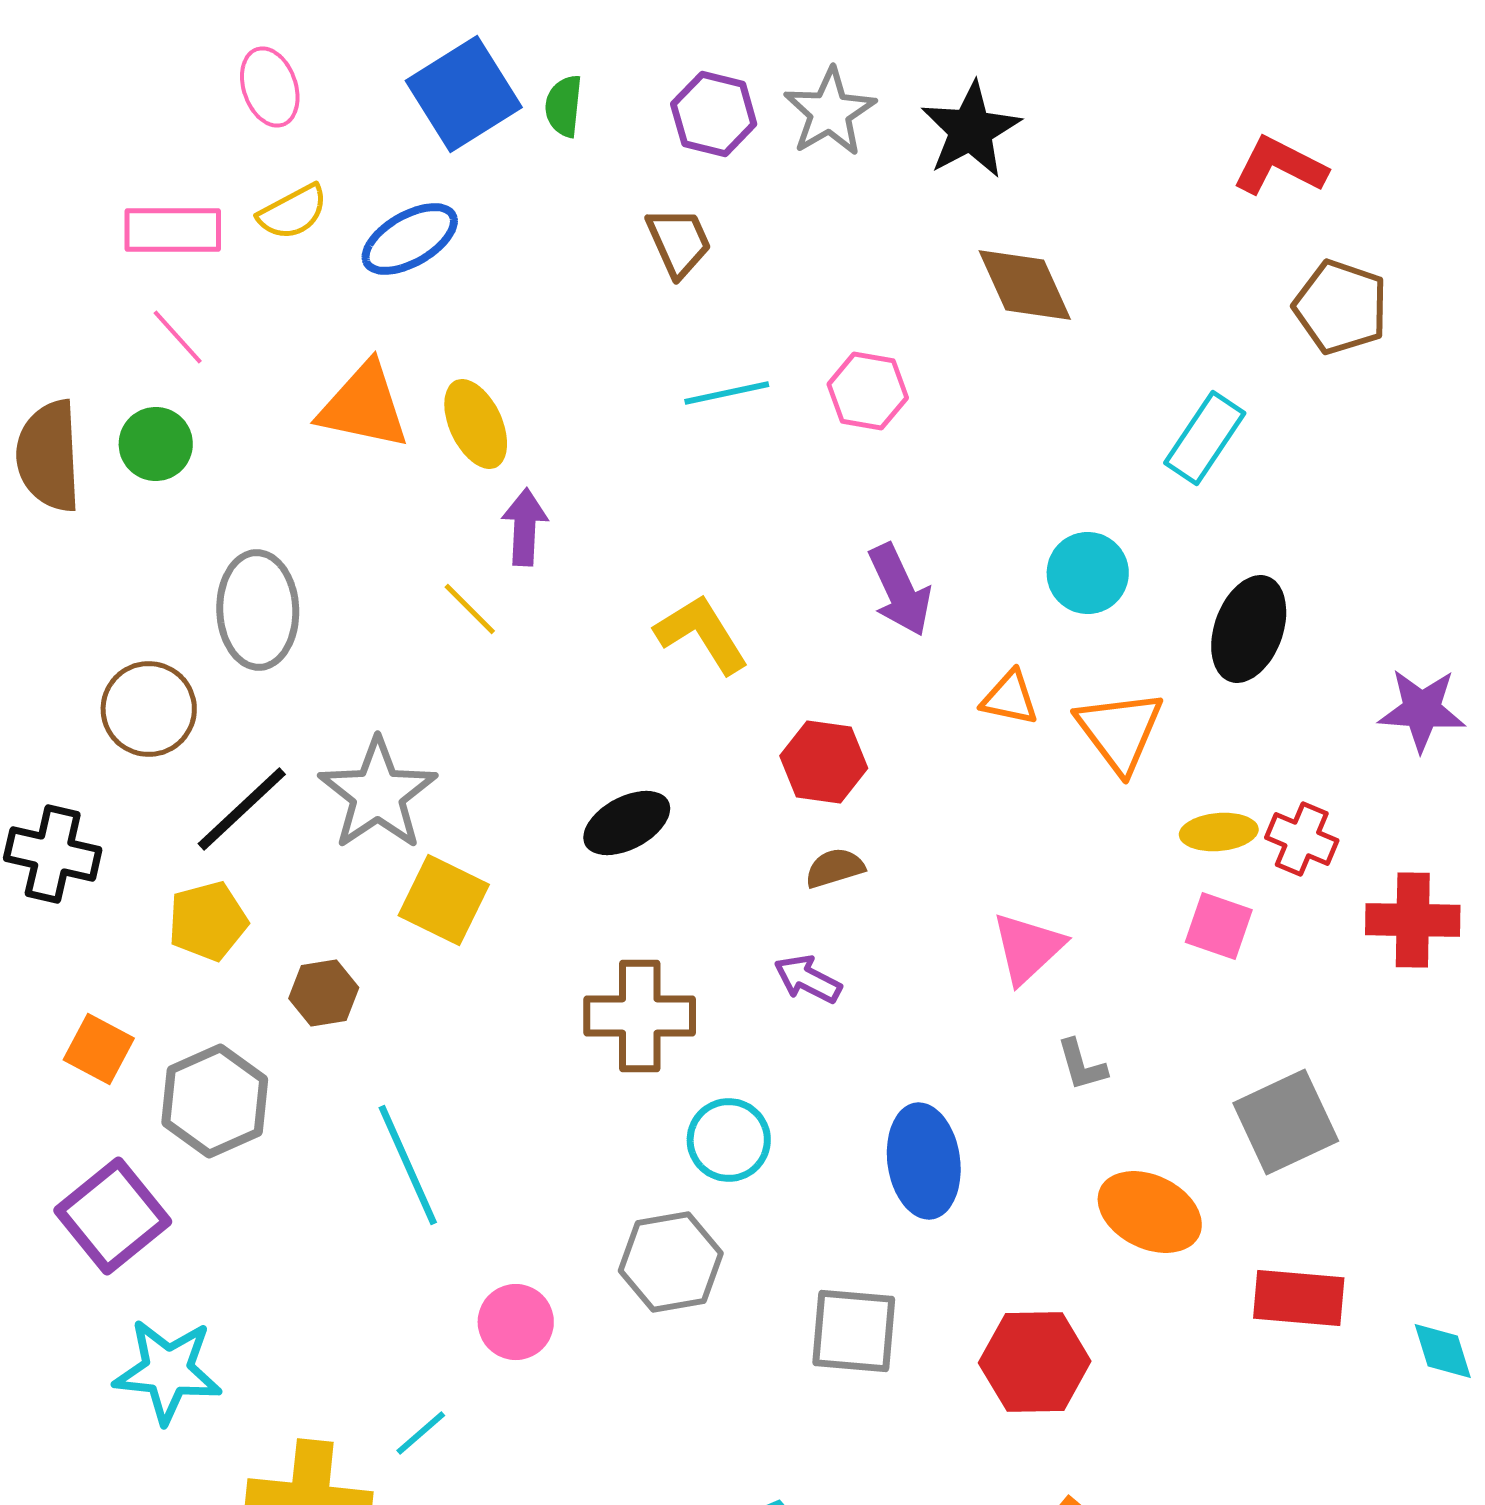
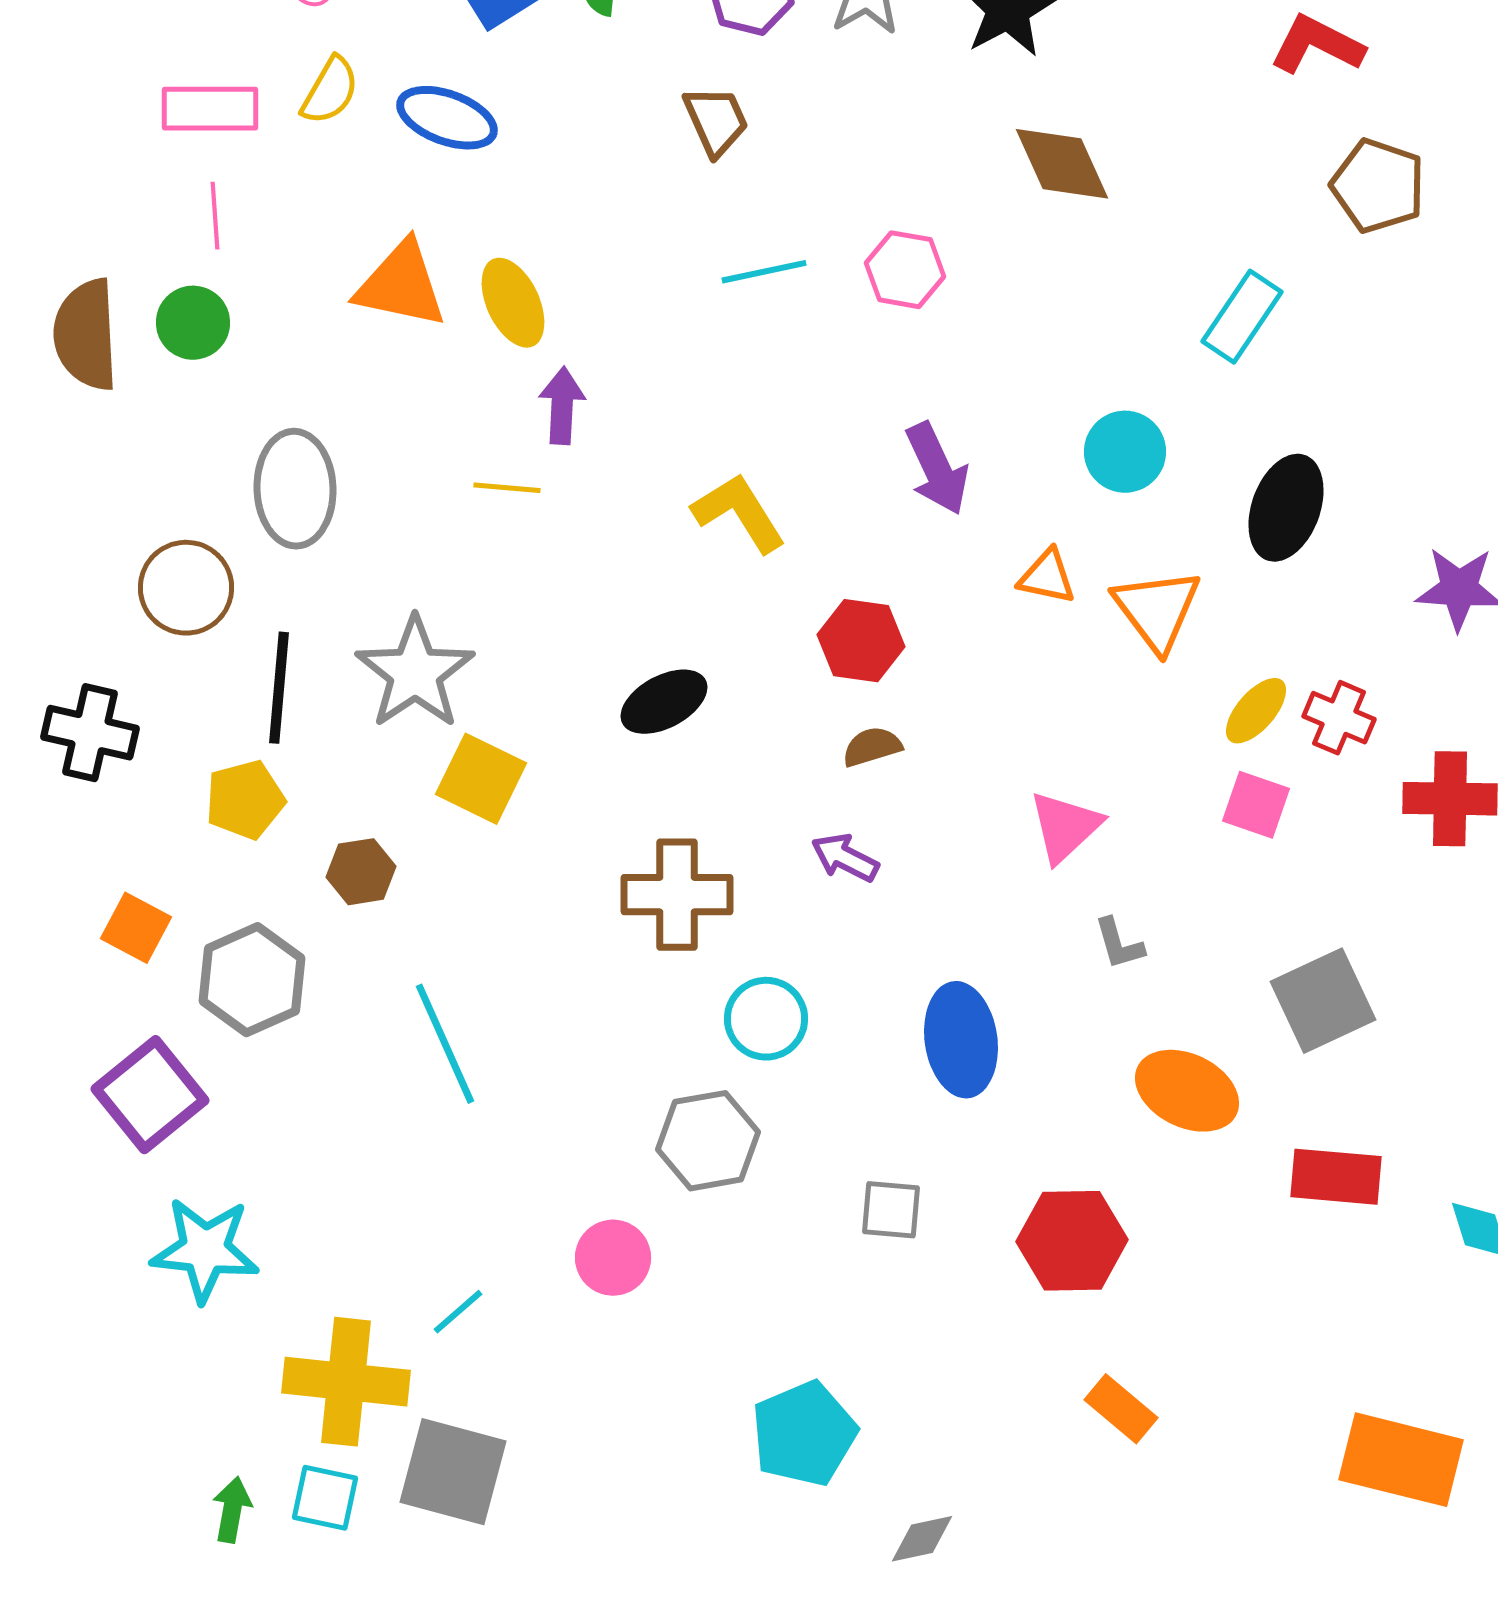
yellow semicircle: (293, 212) -> (330, 91), turned -32
blue ellipse: (410, 239) -> (447, 118), turned 50
pink line: (178, 337) -> (215, 216), turned 38
yellow line: (470, 609) -> (507, 488), turned -40
black line: (242, 809) -> (279, 688), turned -42
yellow ellipse: (1219, 832) -> (1256, 711), turned -44
pink circle: (516, 1322) -> (613, 1258), moved
gray square: (854, 1331) -> (891, 1210), size x0.7

